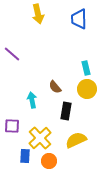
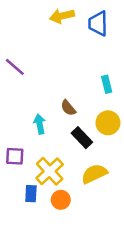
yellow arrow: (38, 14) -> (62, 16), moved, turned 90
yellow circle: (87, 89) -> (108, 123), moved
black rectangle: (66, 111) -> (82, 138), turned -54

